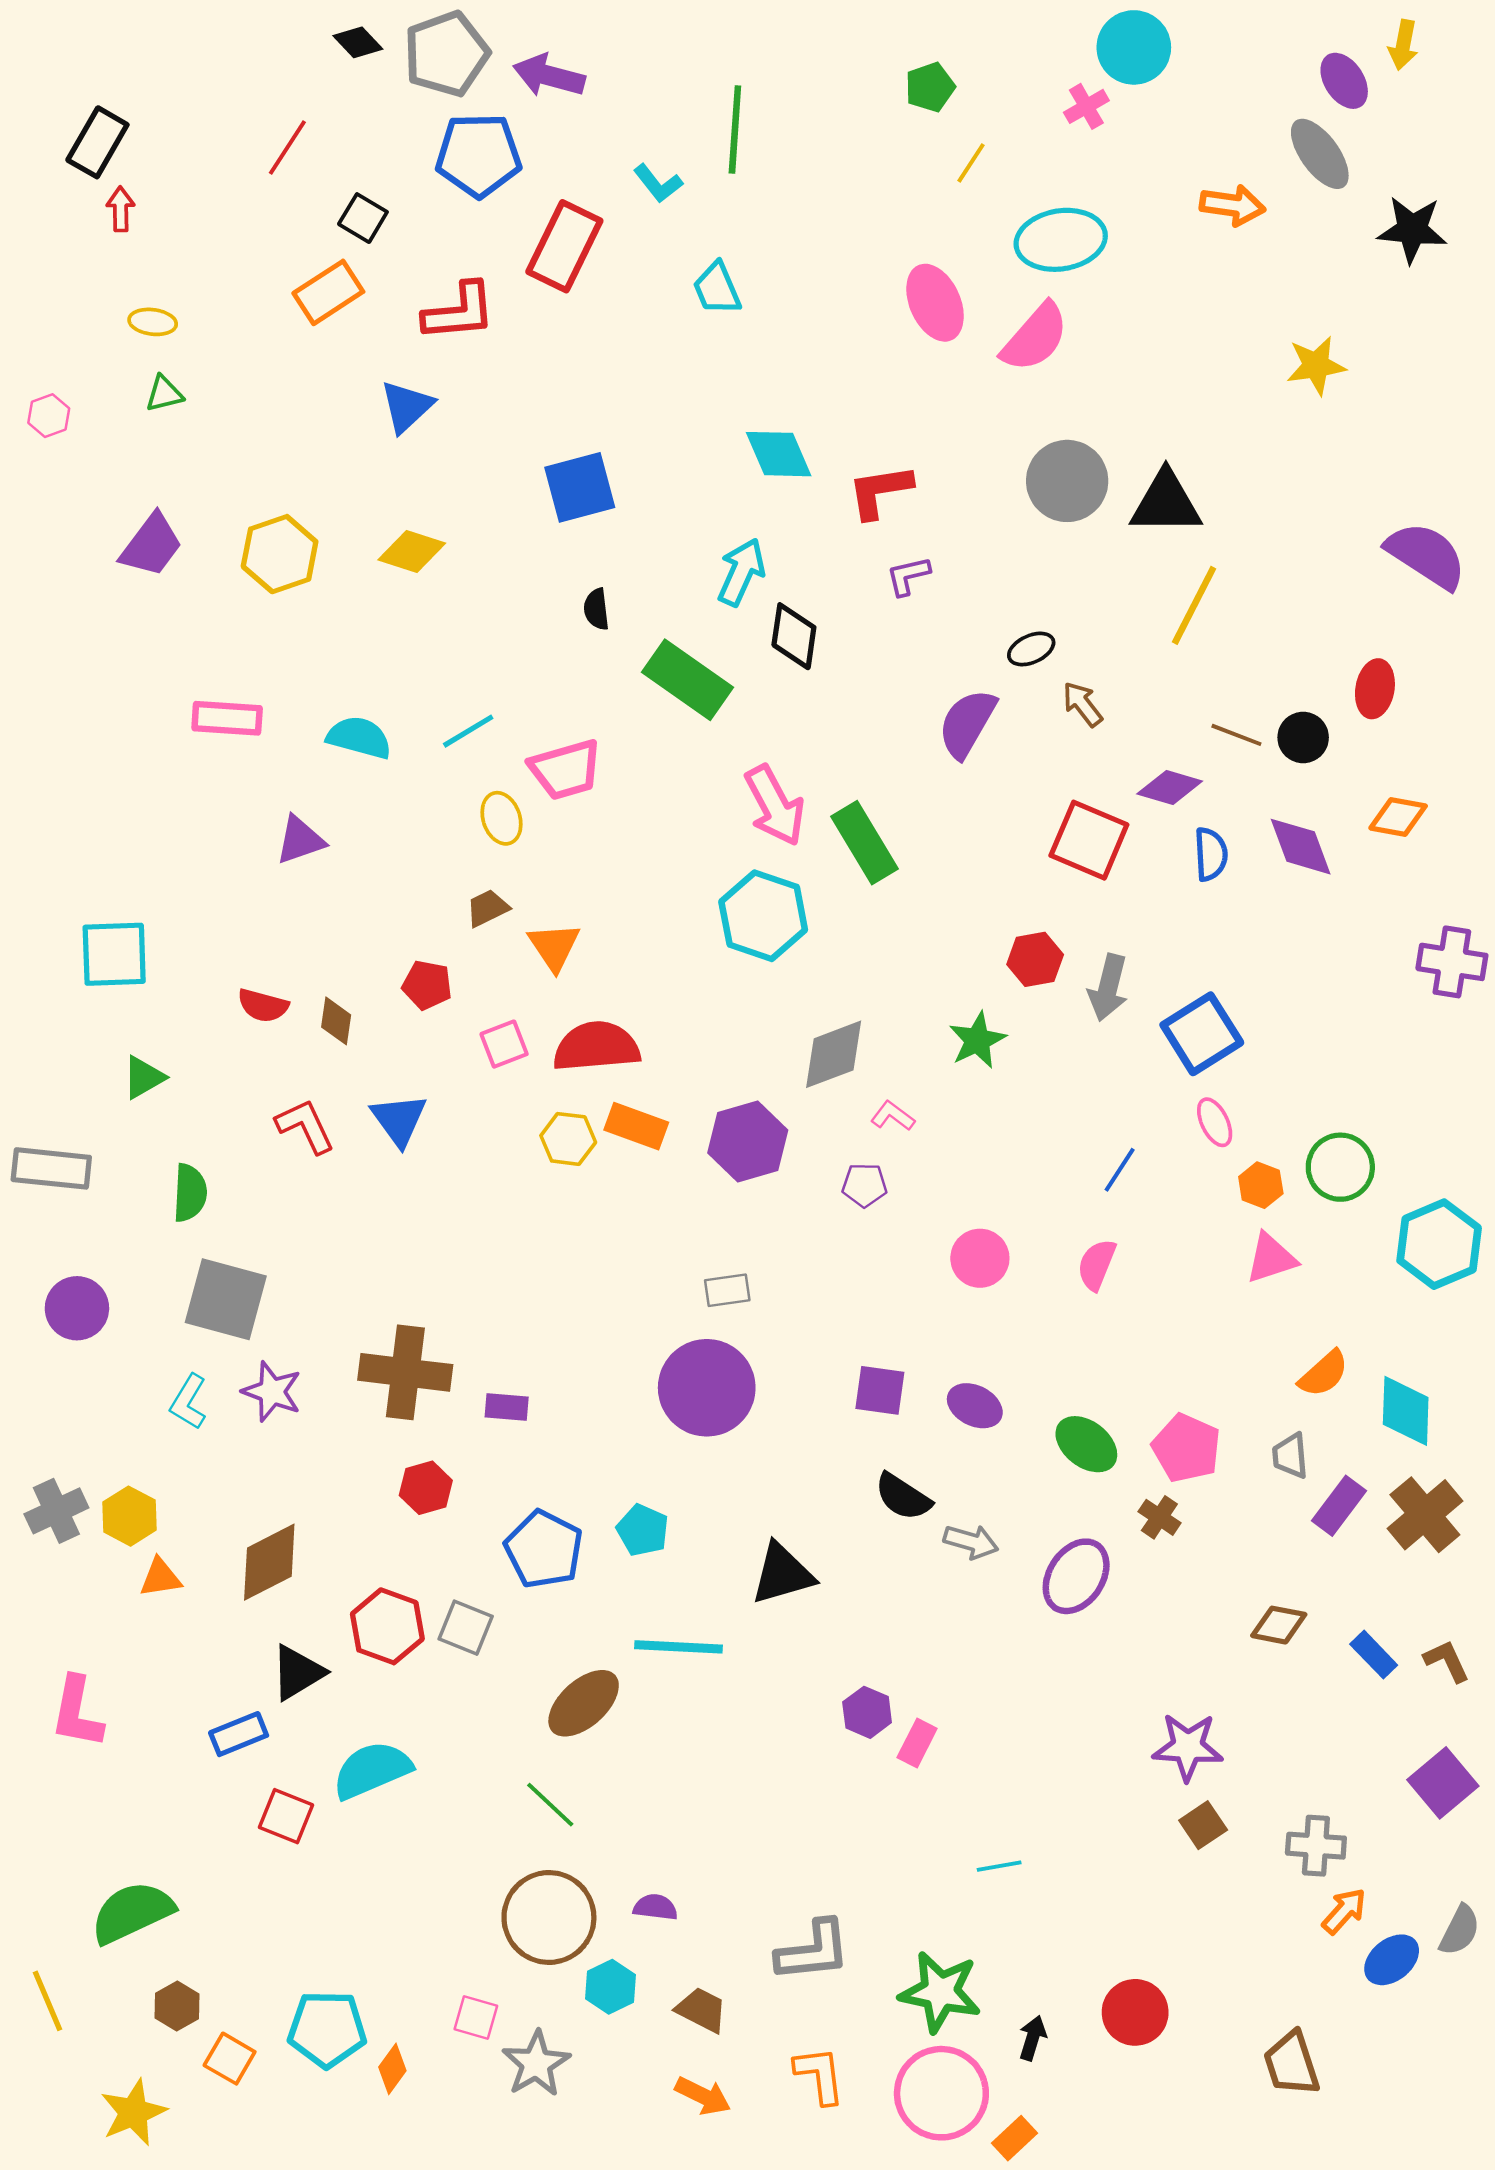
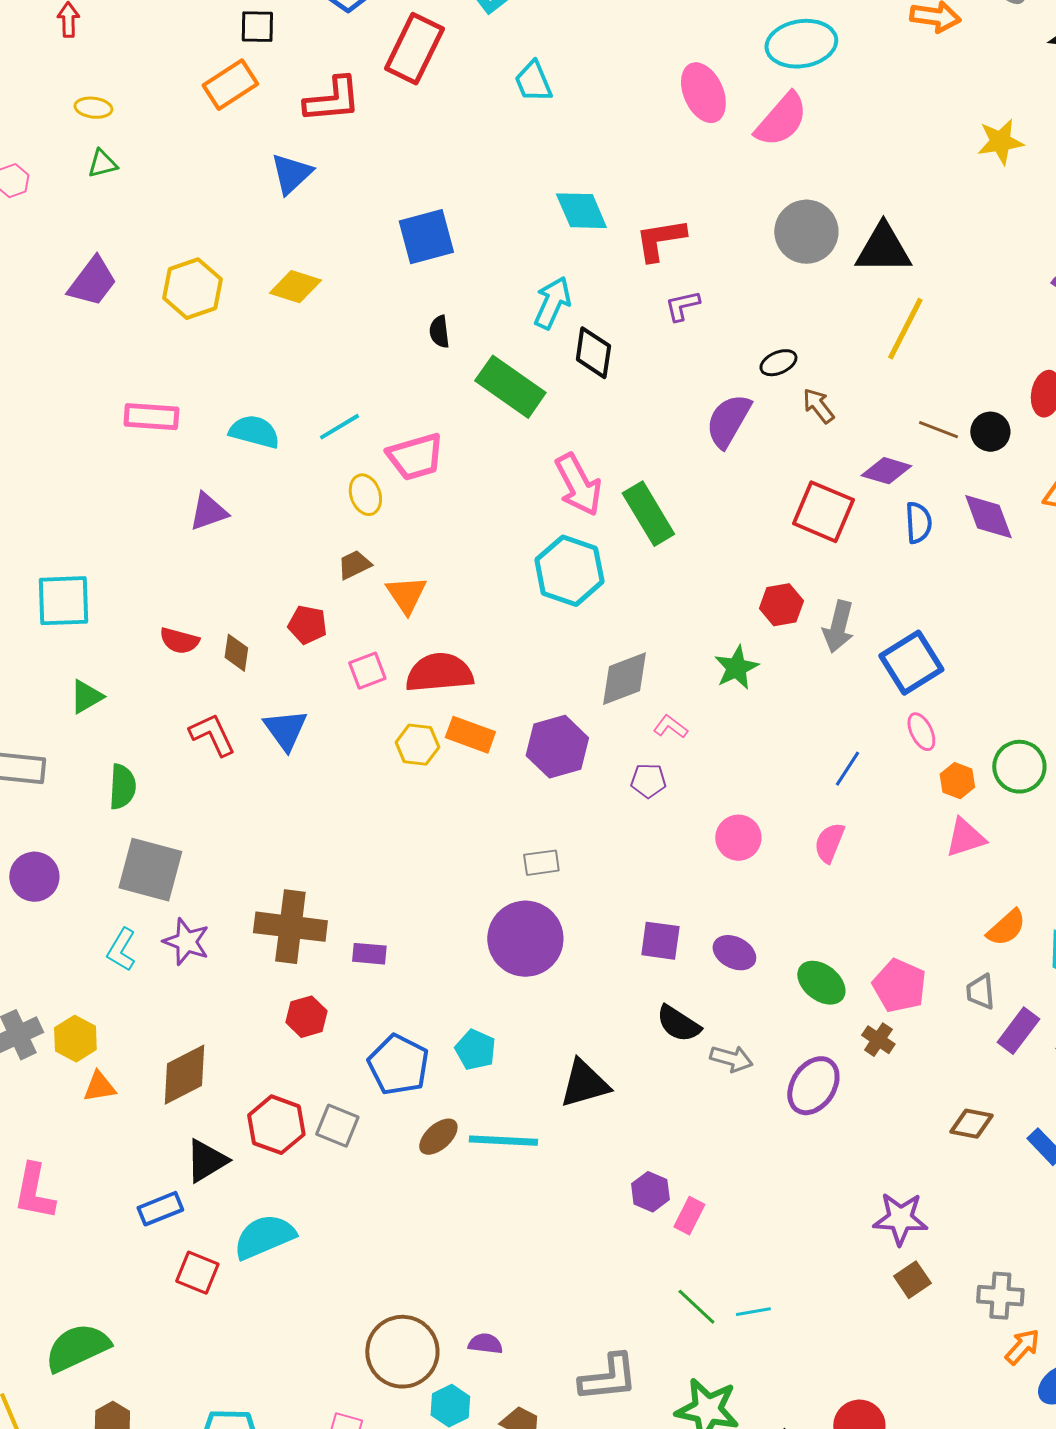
black square: (363, 218) -> (257, 27), turned -30
brown ellipse: (584, 1703) -> (438, 1137), moved, size x0.7
green line: (550, 1805) -> (696, 1307), moved

